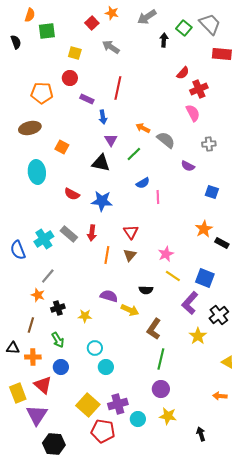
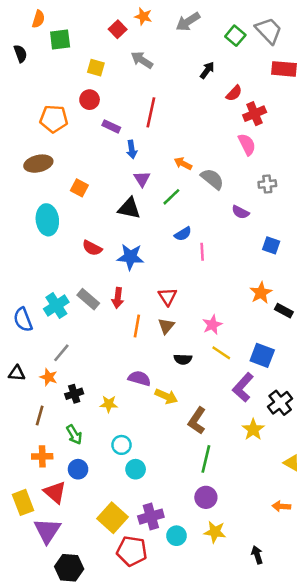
black arrow: (164, 40) -> (207, 70), moved, turned 32
black semicircle: (146, 290) -> (183, 359), moved
black triangle: (13, 348) -> (17, 373), moved

